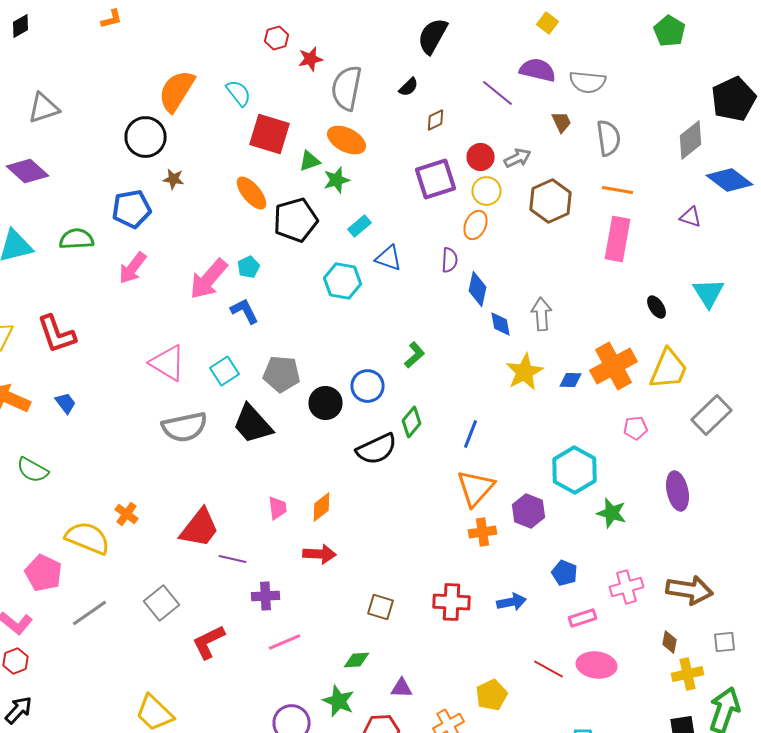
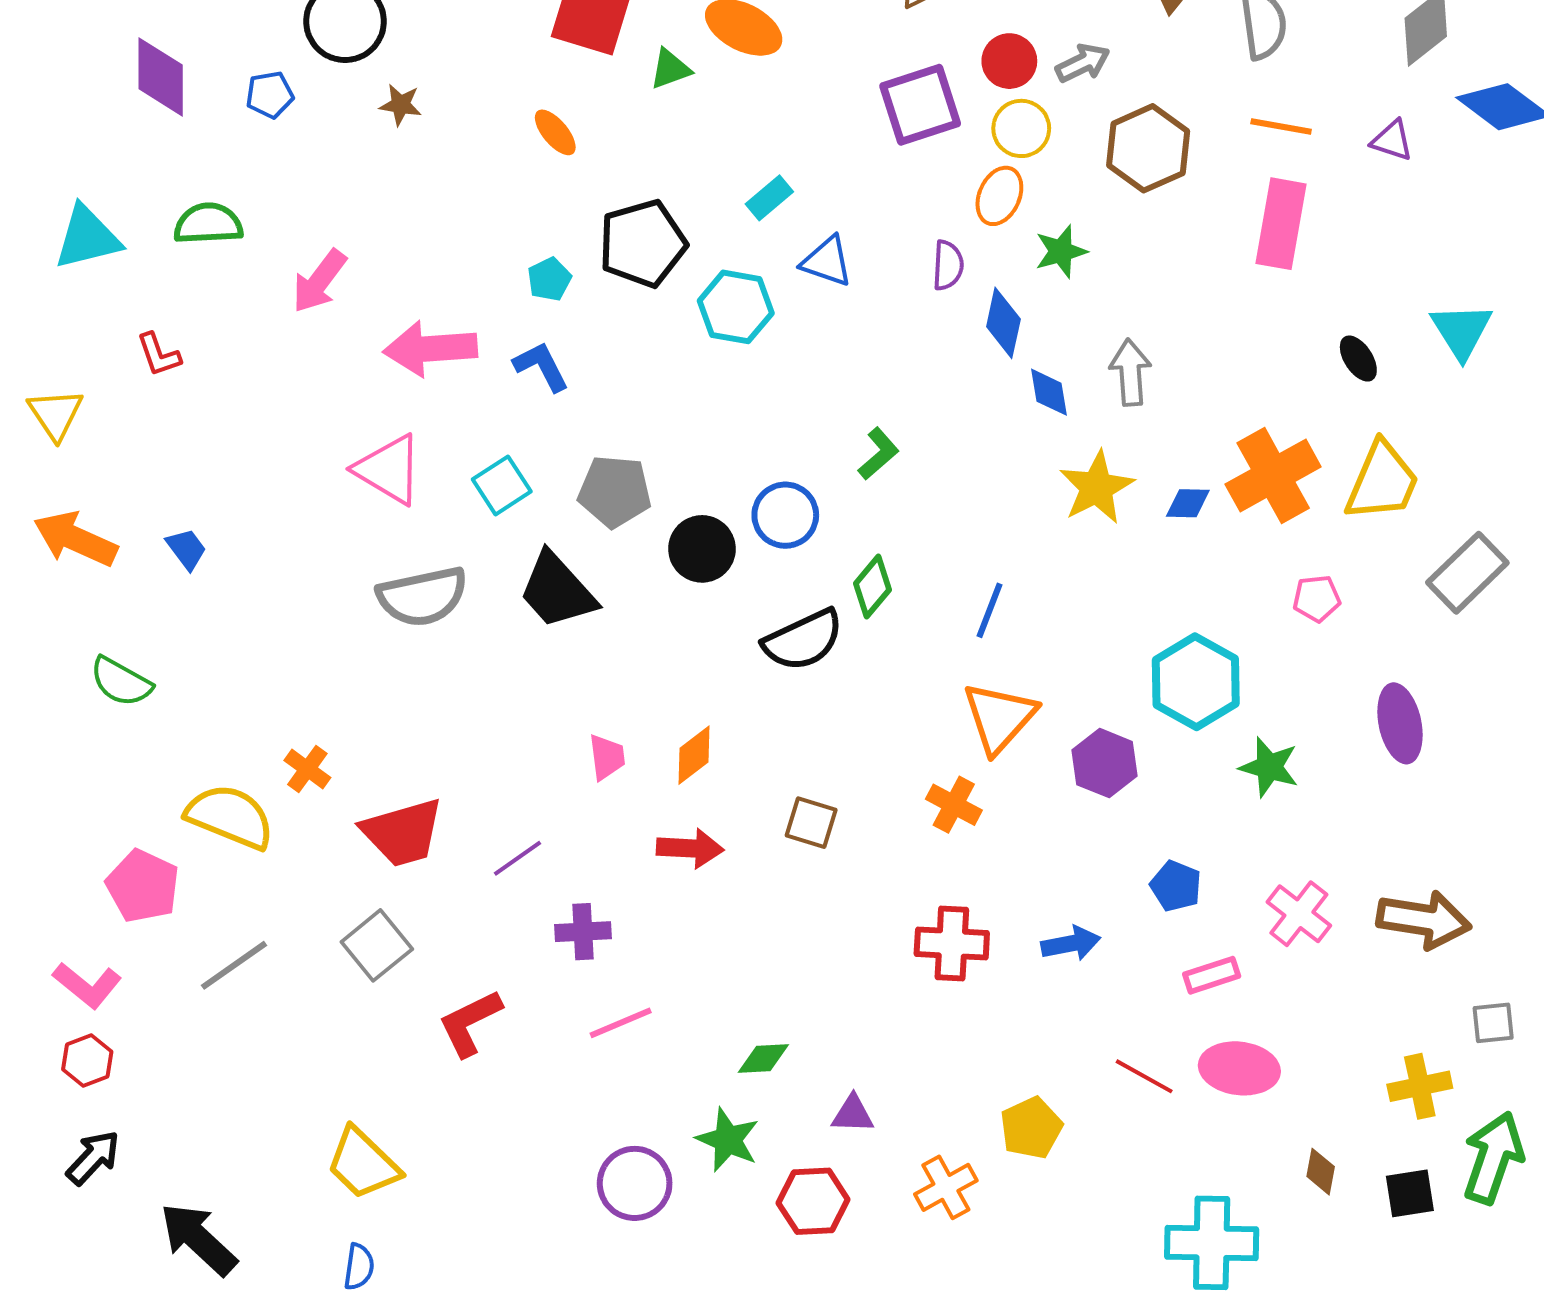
purple diamond: (28, 171) -> (161, 77), moved, turned 48
green star: (336, 180) -> (1061, 251), moved
orange ellipse: (252, 193) -> (555, 132), size x0.7
blue pentagon: (132, 209) -> (270, 95), moved, size x0.6
purple triangle: (690, 217) -> (1392, 140), moved
black pentagon: (296, 220) -> (642, 243), moved
pink arrow: (208, 279) -> (430, 349), moved, turned 45
red L-shape: (56, 334) -> (159, 355), moved, size x0.6
red trapezoid: (200, 528) -> (403, 832), moved, turned 36
orange cross: (482, 532) -> (954, 805), moved, turned 36
purple line: (232, 559) -> (518, 858), turned -48
pink cross: (626, 587) -> (1299, 914), turned -36
brown square: (380, 607) -> (811, 823), moved
brown diamond: (670, 642) -> (1321, 1172), moved

